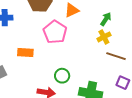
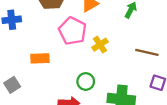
yellow cross: (104, 37) -> (100, 45), moved

